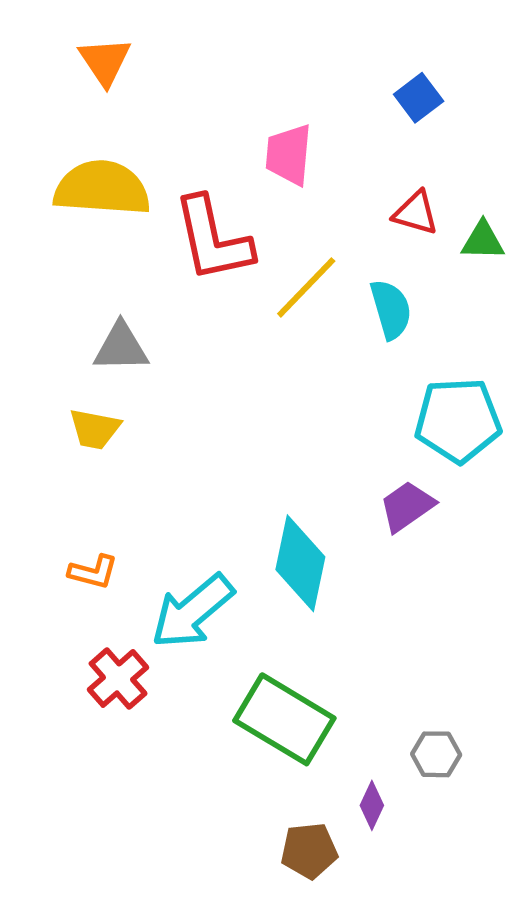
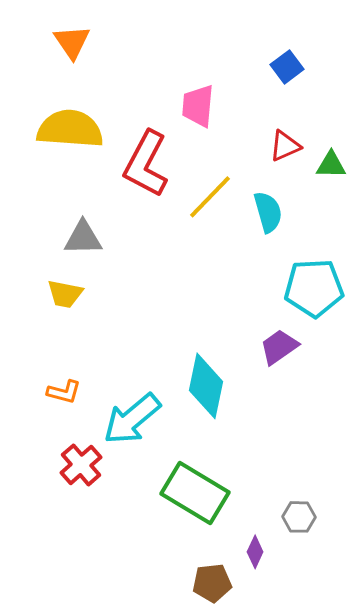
red triangle: (416, 213) -> (285, 146), turned -40
red L-shape: (213, 239) -> (146, 164), turned 40

